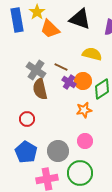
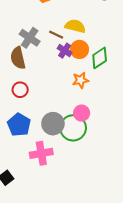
yellow semicircle: (92, 54) -> (75, 26), moved
brown semicircle: (40, 89) -> (18, 58), moved
green circle: (80, 173) -> (73, 128), moved

